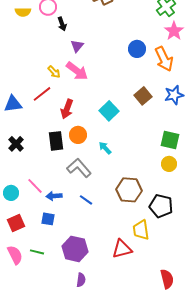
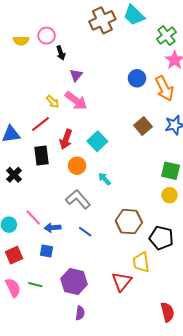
cyan square: (109, 111) -> (97, 141), moved
black rectangle: (56, 141) -> (41, 156), moved
red triangle: (122, 249) -> (122, 282), turned -35

